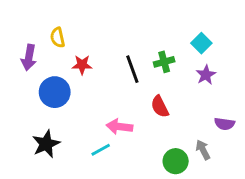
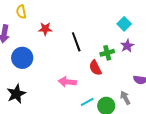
yellow semicircle: (58, 37) -> (21, 12), moved
green cross: (164, 62) -> (107, 53), moved
red star: (82, 65) -> (45, 29), moved
cyan line: (101, 150) -> (87, 102), moved

